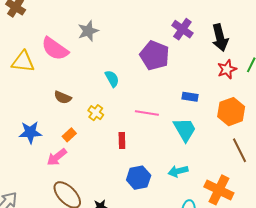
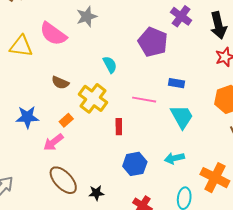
blue rectangle: (190, 97) -> (177, 83), moved
yellow cross: (96, 113) -> (93, 98), size x1.8

